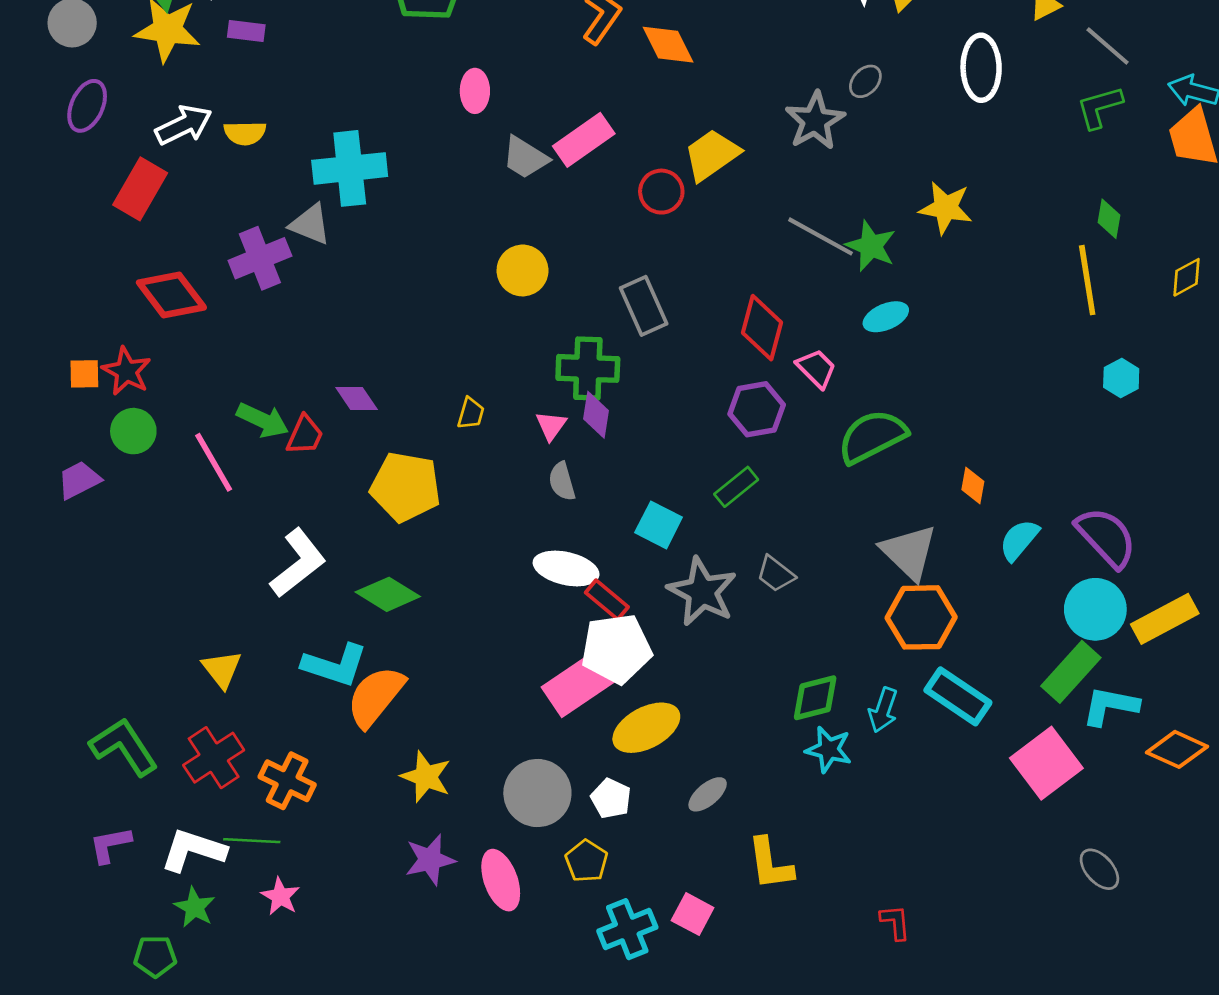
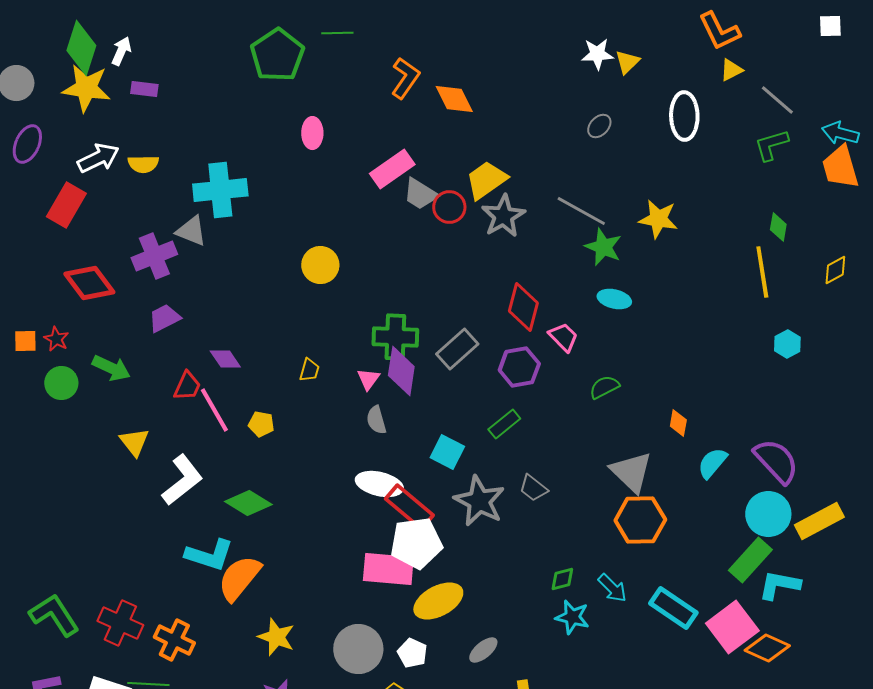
gray star: (815, 121) -> (503, 216), moved
gray trapezoid: (525, 158) -> (420, 194), moved
gray line: (821, 236) -> (581, 211), moved
yellow circle: (523, 270) -> (320, 265), moved
gray rectangle: (644, 306) -> (457, 349), moved, turned 72
cyan ellipse: (886, 317) -> (614, 299), turned 36
red star: (127, 371) -> (56, 339), size x0.7
purple diamond: (596, 415) -> (401, 371), size x1.4
green arrow: (263, 420) -> (111, 368), moved
green semicircle: (872, 436) -> (604, 387), size x0.6
pink line: (214, 462) -> (214, 410), moved
purple trapezoid: (79, 480) -> (164, 318), moved
yellow pentagon: (405, 487) -> (261, 424), size x0.5
red rectangle: (607, 600) -> (409, 507), size x1.5
yellow triangle: (222, 669) -> (134, 442), moved
pink rectangle: (578, 684) -> (388, 569), turned 39
cyan rectangle: (958, 696) -> (673, 608), moved
green diamond: (815, 698) -> (562, 579), size x0.7
cyan arrow: (883, 710) -> (612, 588), turned -64
orange diamond: (1177, 749) -> (767, 648), moved
red cross: (214, 758) -> (120, 623), turned -33

